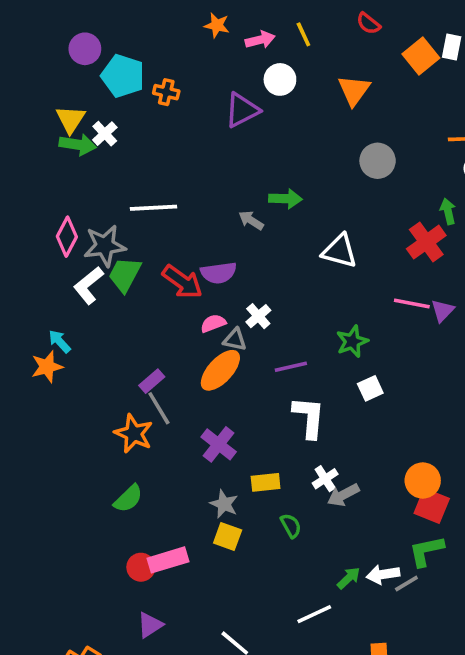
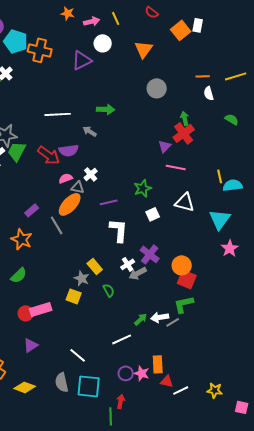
orange cross: (166, 92) -> (40, 50), size x1.6
white line: (154, 208) -> (58, 114), moved
green arrow: (448, 211) -> (185, 118), moved
gray arrow: (251, 220) -> (90, 131), moved
white triangle: (340, 251) -> (185, 202), moved
purple triangle: (443, 311) -> (165, 146), moved
gray line: (159, 408) -> (57, 225), moved
purple cross: (219, 444) -> (150, 254), moved
yellow rectangle: (266, 482) -> (95, 266), turned 56
gray star: (224, 504) -> (82, 278), moved

